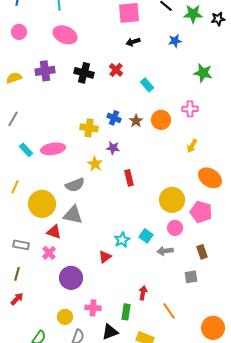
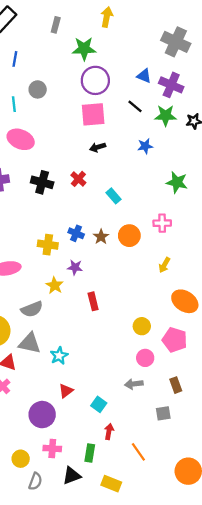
yellow circle: (172, 200) -> (142, 326), size x0.6
cyan square: (146, 236) -> (99, 404), moved
cyan star: (122, 240) -> (59, 356), moved
purple circle: (71, 278) -> (42, 415), moved

